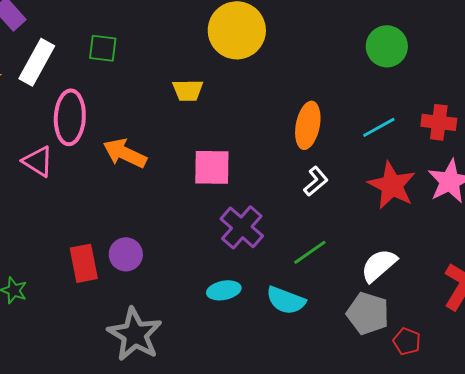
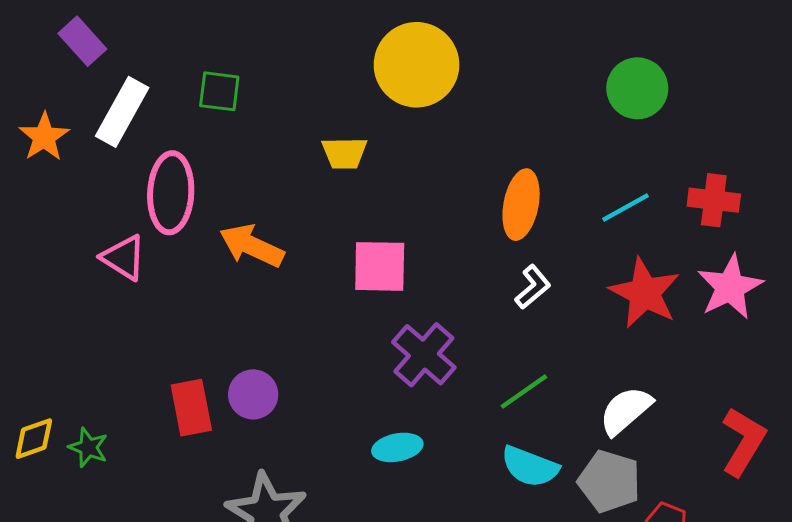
cyan semicircle: (286, 300) -> (530, 467), moved

